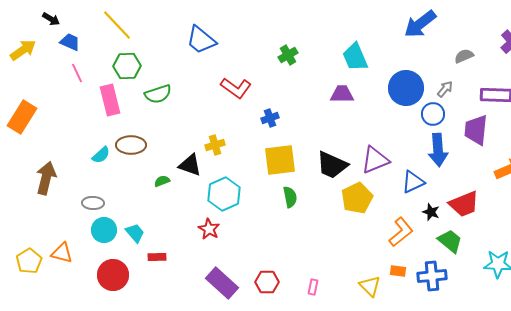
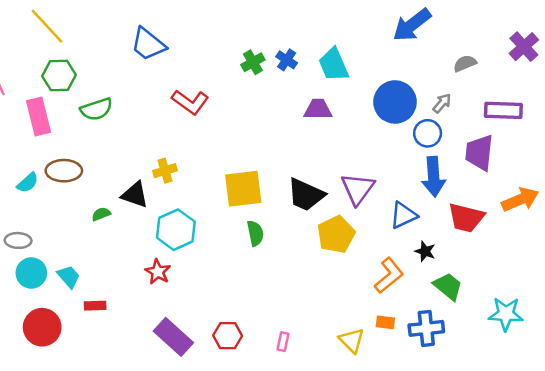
blue cross: (270, 118) -> (287, 60), moved, turned -36
purple triangle: (375, 160) -> (358, 189), turned -32
red trapezoid: (464, 204) -> (466, 218), moved, turned 36

